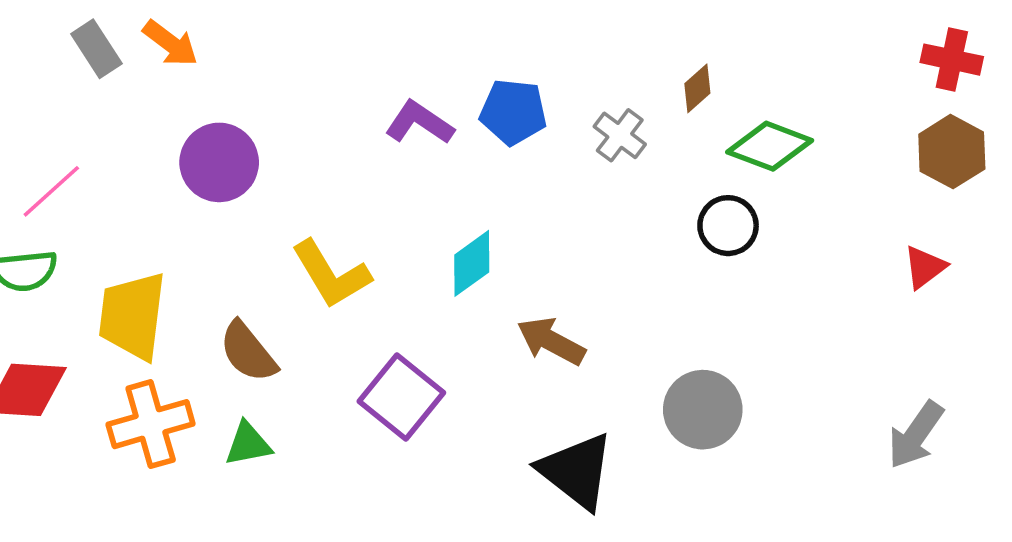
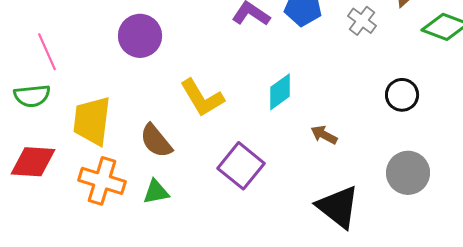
pink line: (51, 191) -> (47, 52), turned -72
black circle: (728, 226) -> (402, 95), moved
brown arrow: (551, 341) -> (324, 135), size x0.7
orange cross: (151, 424) -> (102, 181), turned 33

